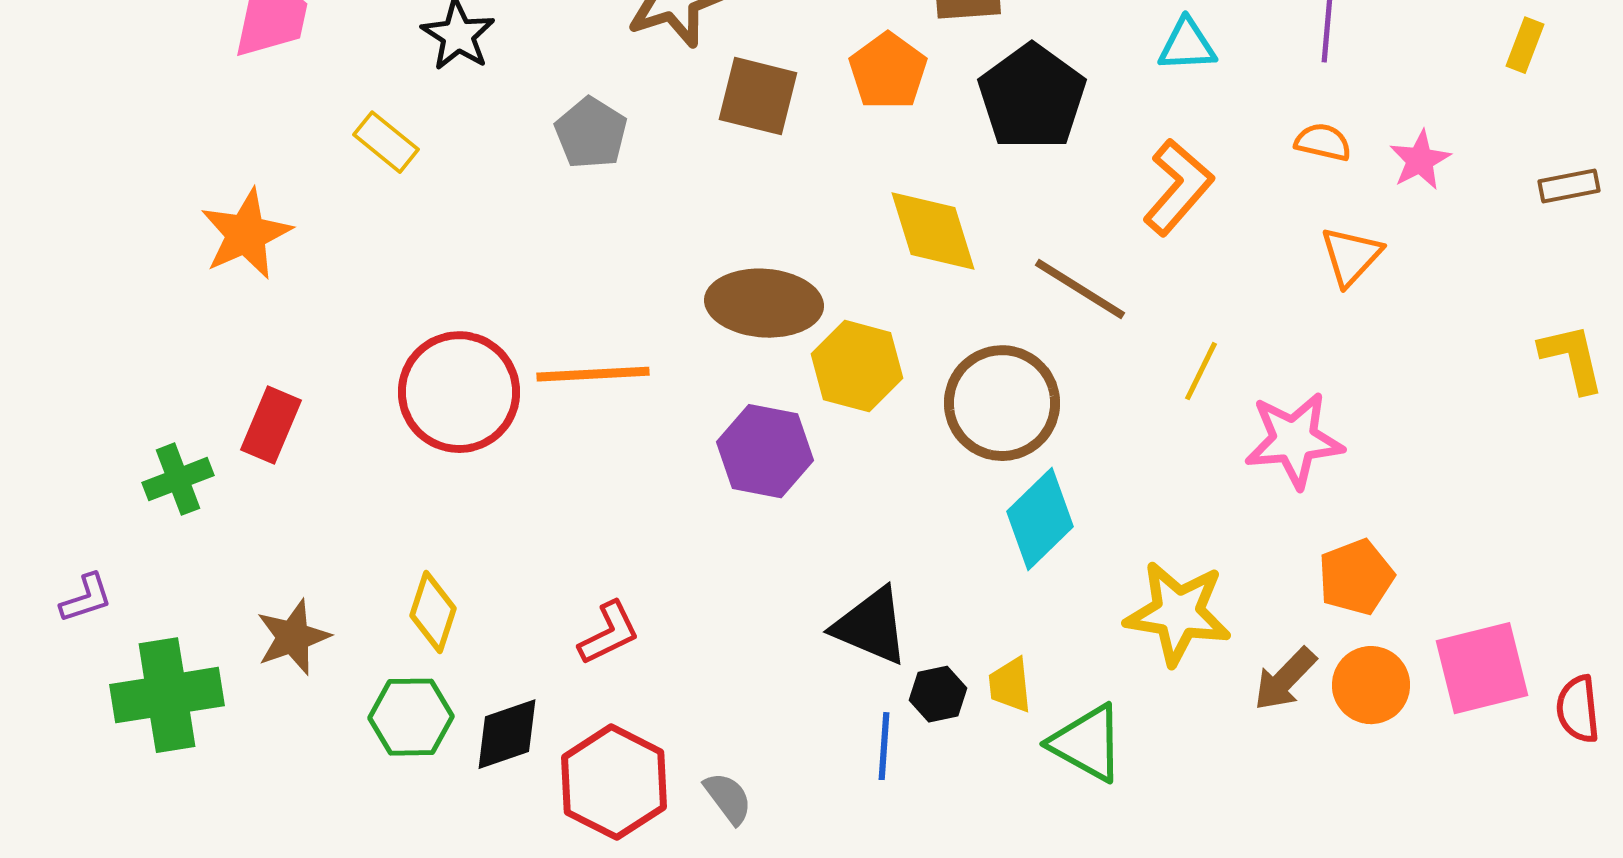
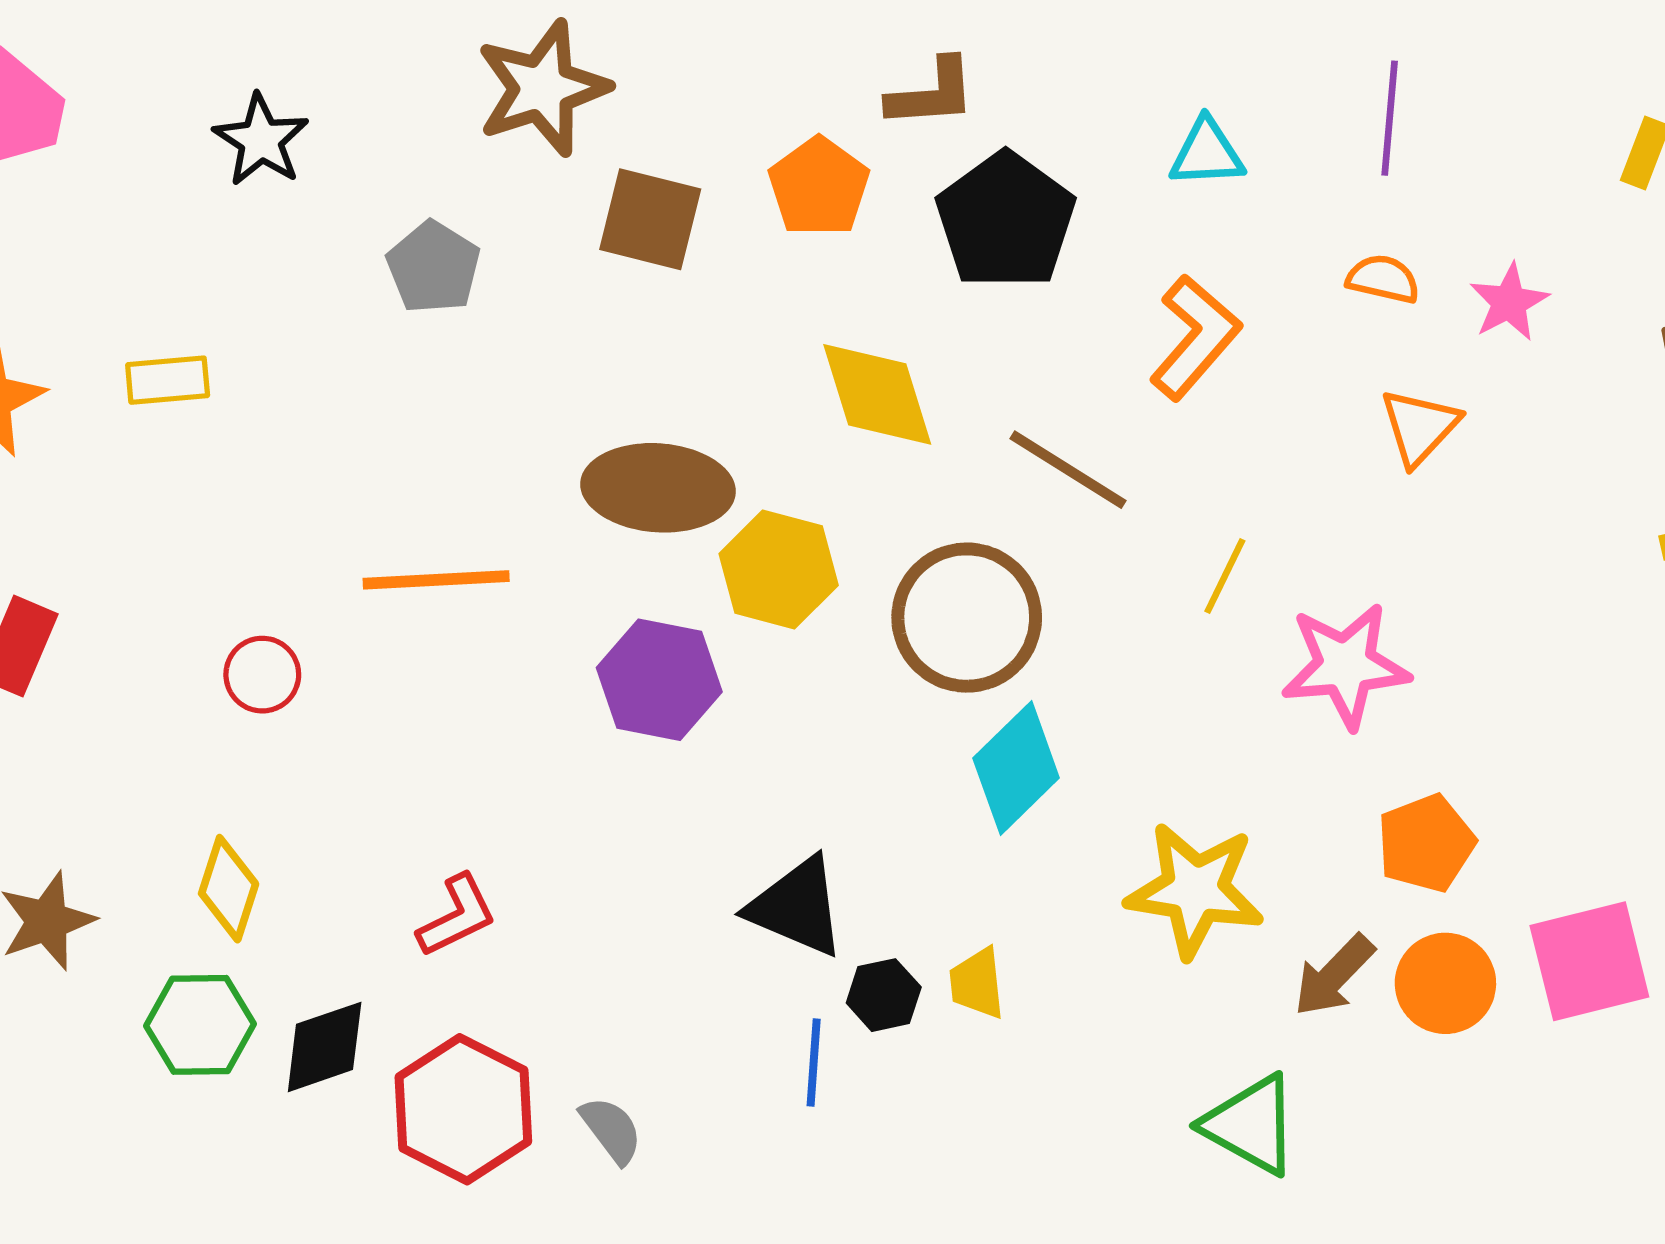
yellow rectangle: (386, 142) -> (168, 380), moved, turned -44
red circle: (459, 392) -> (262, 675), moved, size x0.5
green triangle: (1087, 743) -> (1251, 1125), moved

